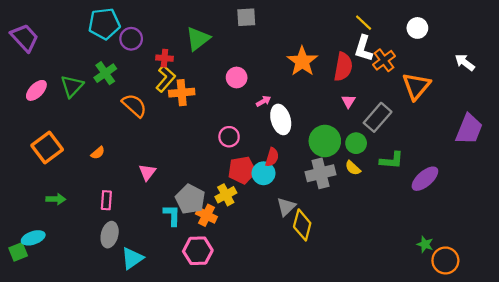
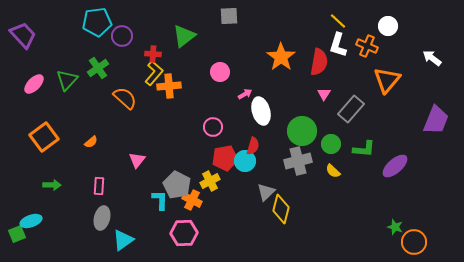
orange cross: (384, 60) -> (367, 46), moved, turned -30
green circle: (356, 143) -> (331, 144), moved
yellow semicircle: (353, 168) -> (333, 171), moved

